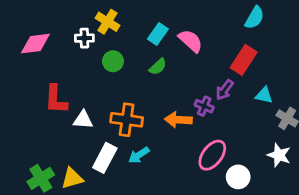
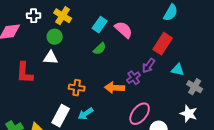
white cross: (84, 38) -> (34, 16), moved
green circle: (113, 61) -> (55, 37), moved
purple cross: (204, 106) -> (134, 78), turned 32
white triangle: (83, 120) -> (51, 58), moved
orange cross: (127, 120) -> (77, 88), size x0.7

